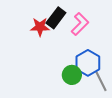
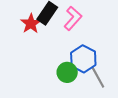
red star: (40, 27) -> (31, 24), turned -30

